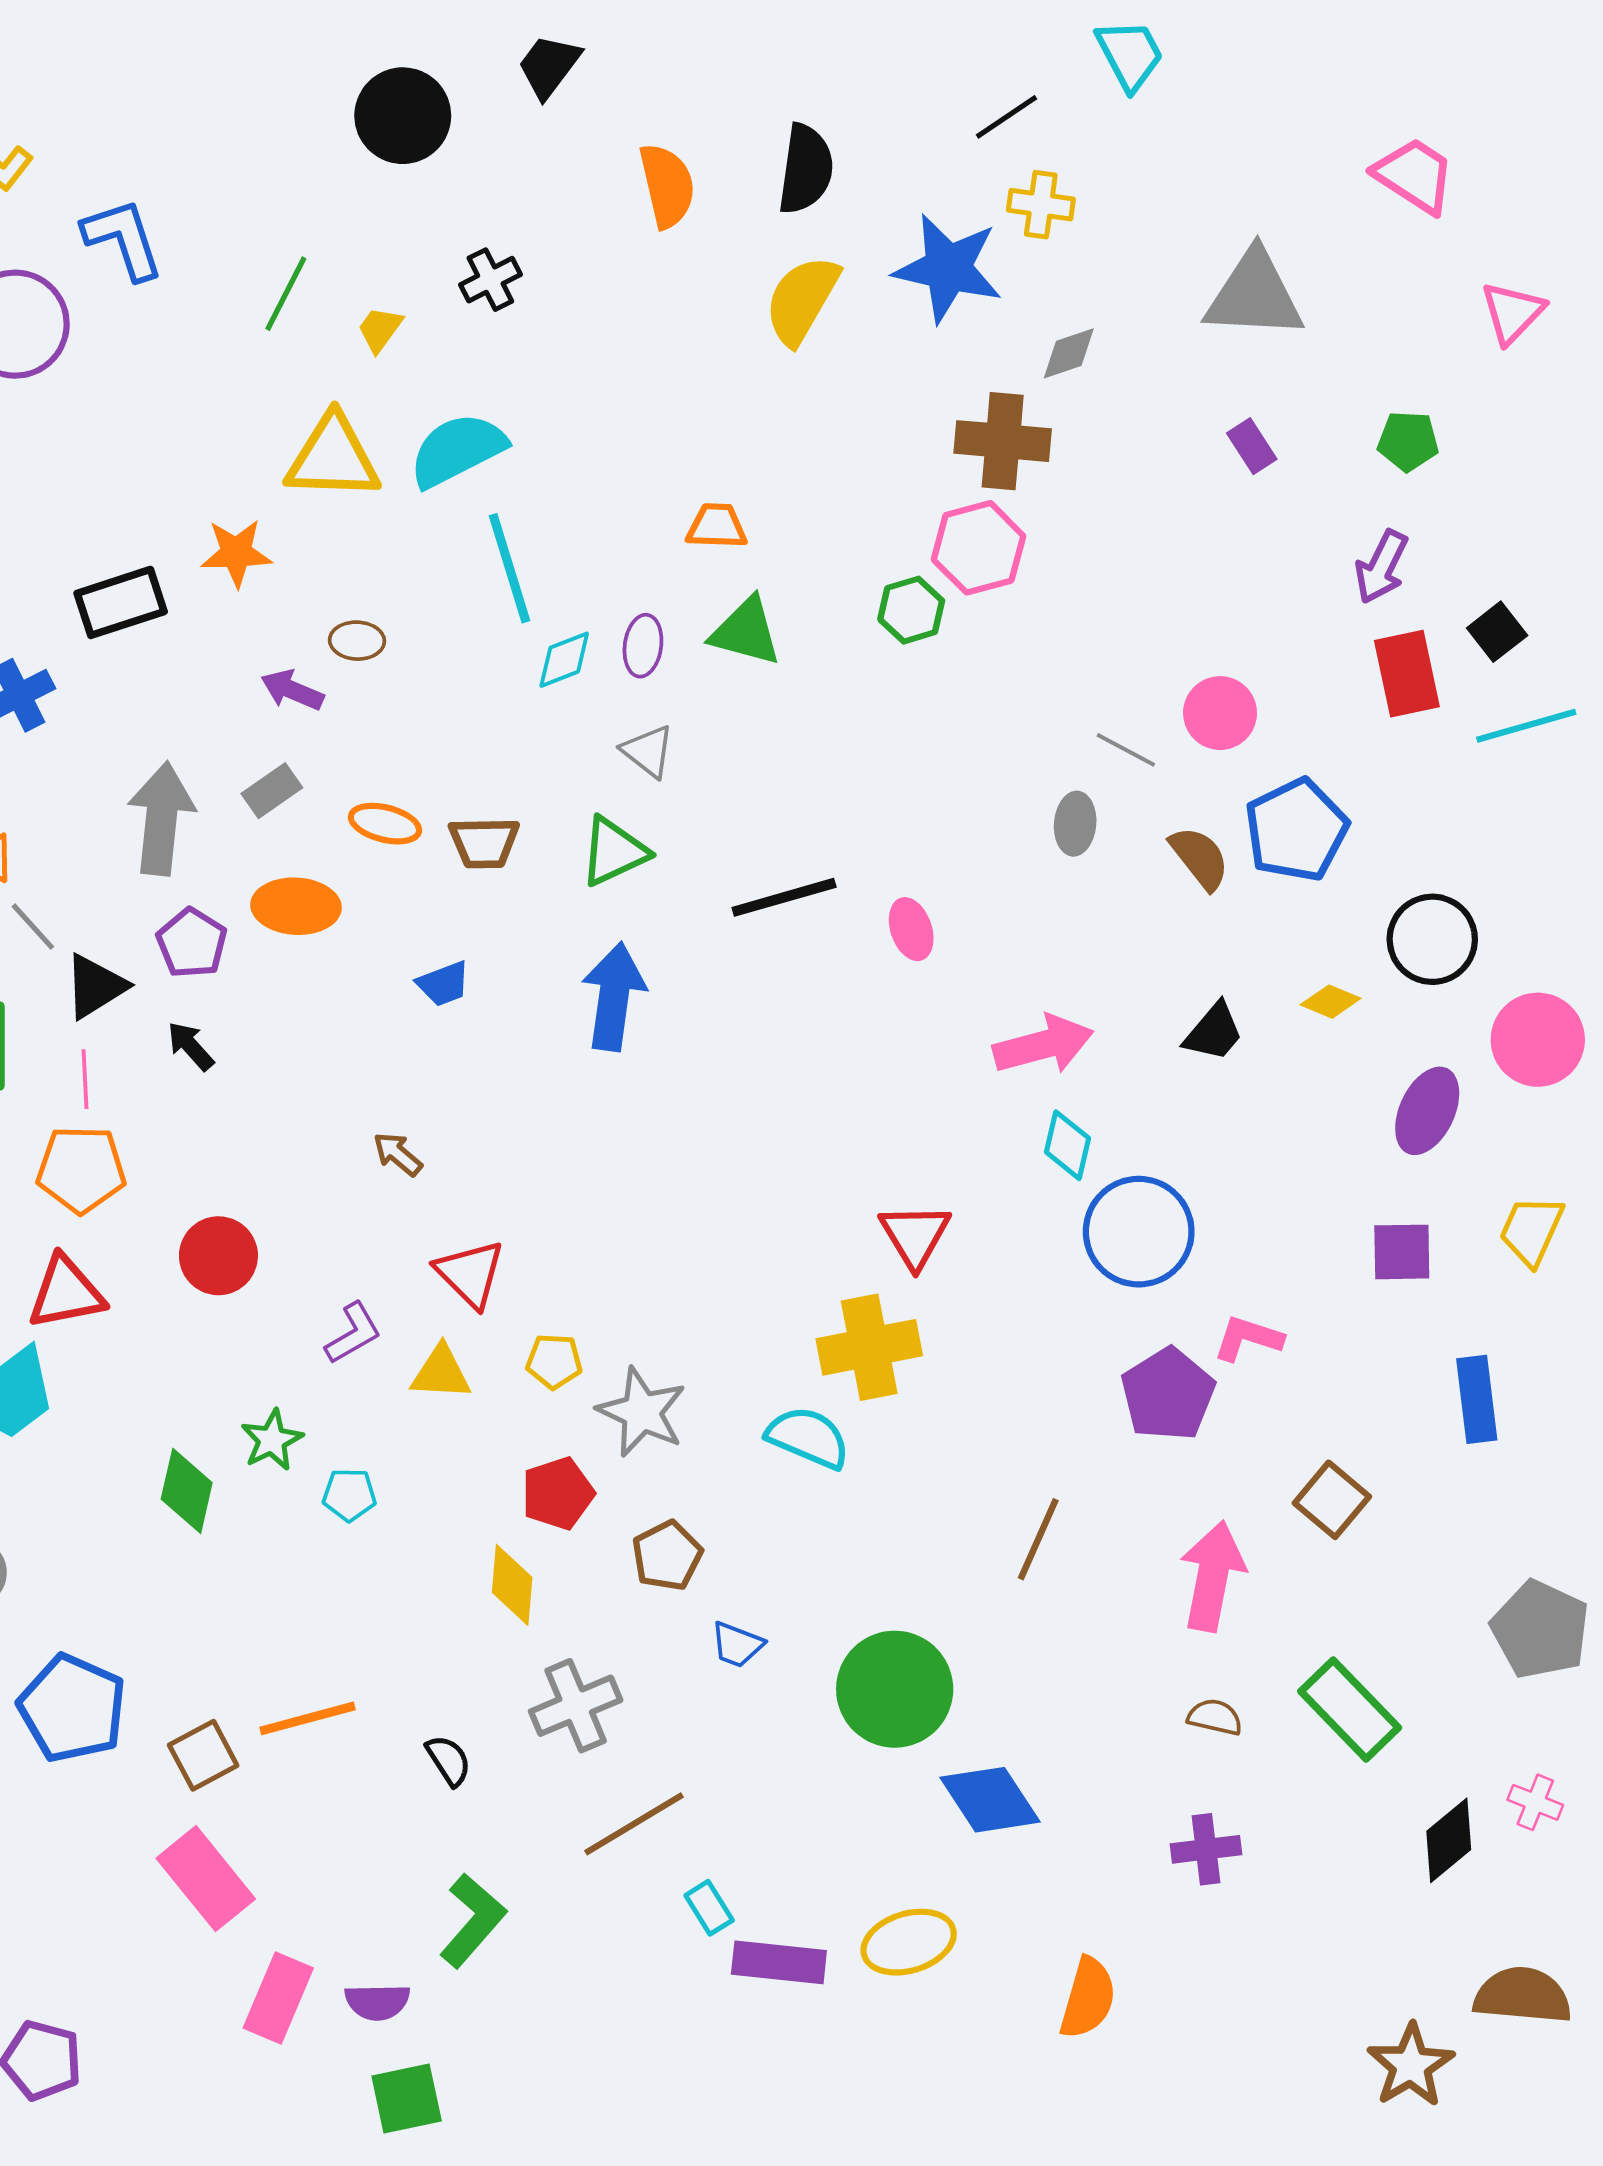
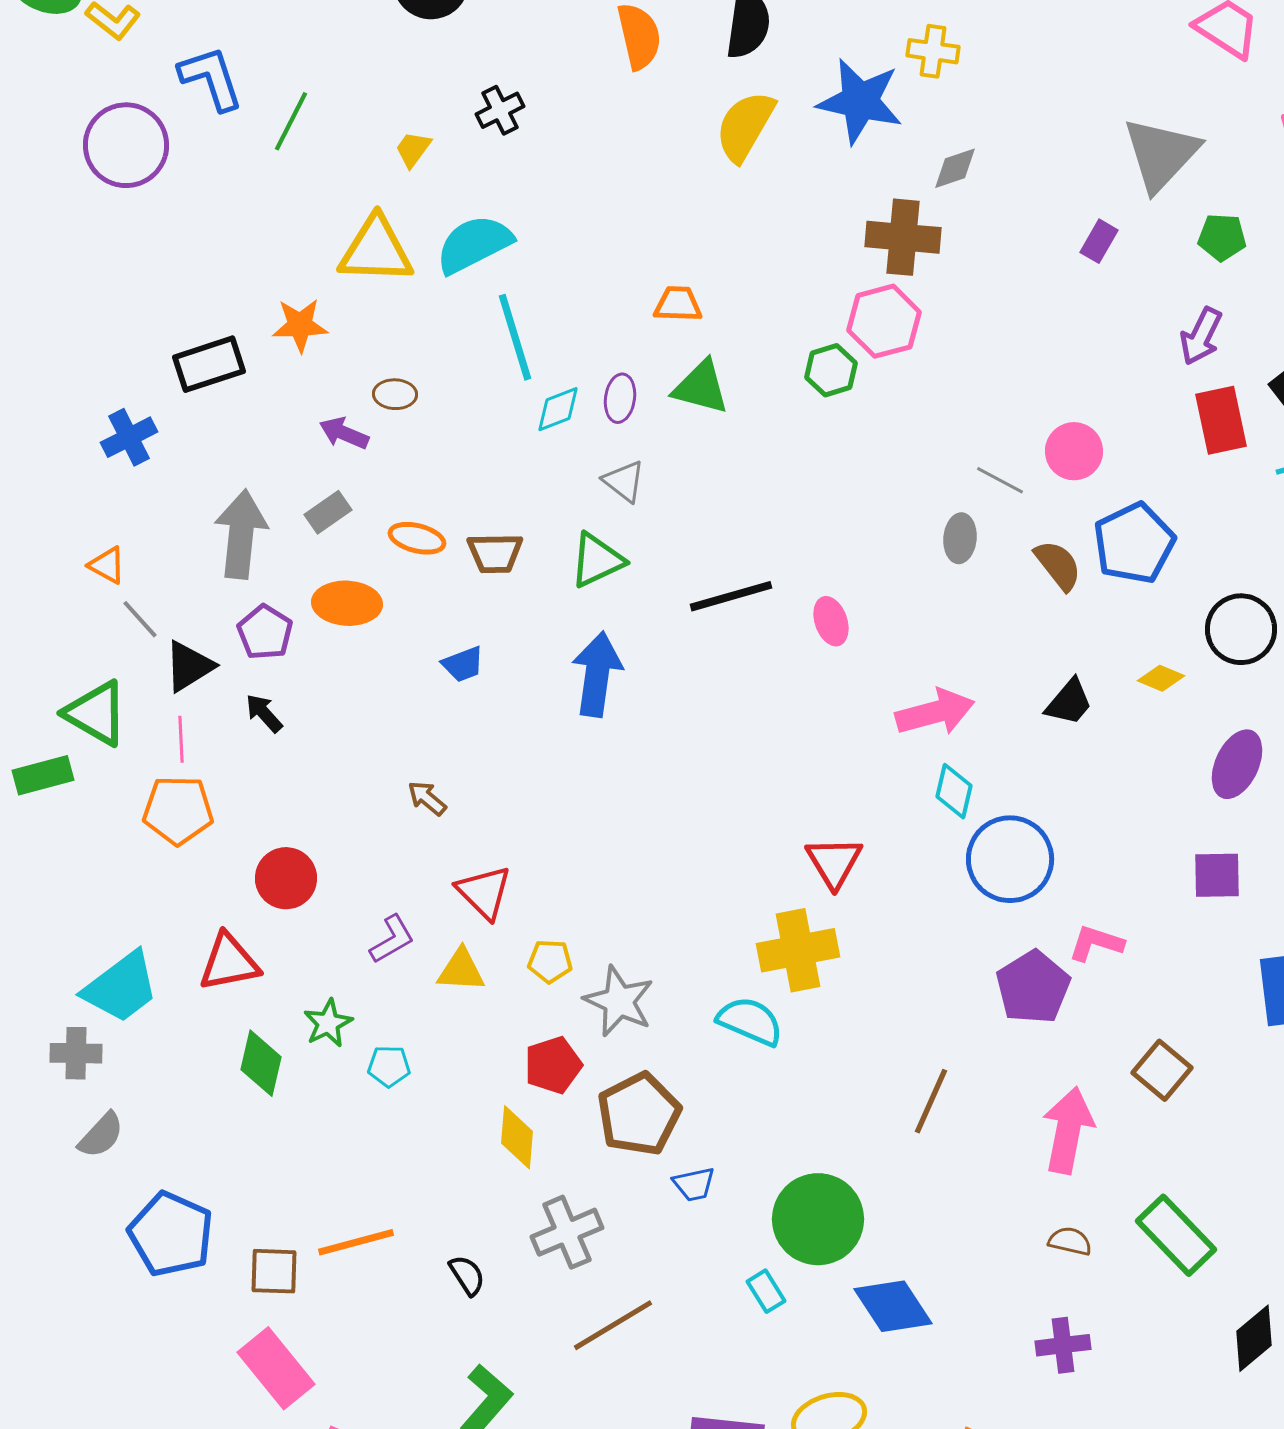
green line: (286, 294) -> (291, 121), moved
gray triangle: (1254, 295) -> (1161, 154), moved, turned -50
purple rectangle: (1252, 446) -> (1099, 241), turned 63
red triangle: (66, 1293) -> (229, 962), moved
brown pentagon: (667, 1556) -> (639, 1114), size x1.5
blue trapezoid: (737, 1645) -> (694, 1184), turned -33
brown square: (203, 1755) -> (274, 1271), turned 30
cyan rectangle: (709, 1908) -> (766, 1291), moved

